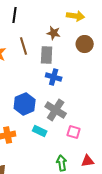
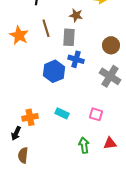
brown circle: (85, 44) -> (111, 45), moved
blue hexagon: (25, 104) -> (54, 71), moved
gray cross: (56, 110) -> (110, 76), moved

